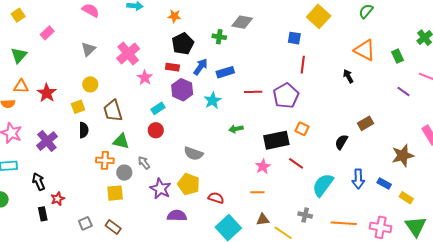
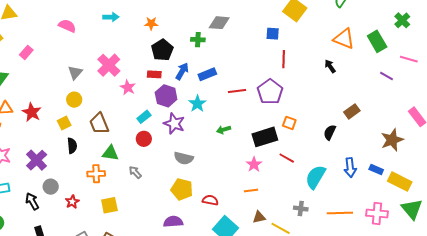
gray triangle: (88, 49) -> (75, 73), moved
green rectangle: (397, 56) -> (377, 41), size x1.5
gray circle: (124, 173) -> (51, 187), moved
purple star: (160, 189) -> (174, 124), moved
yellow rectangle: (406, 198) -> (400, 182), size x1.6
red star: (58, 199) -> (72, 202), moved

